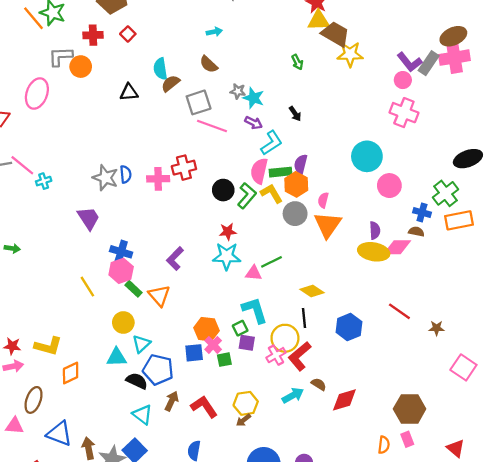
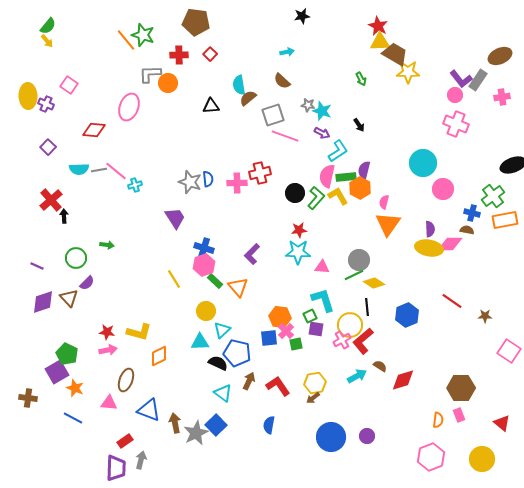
pink cross: (454, 58) -> (502, 97), moved, size x0.6
gray circle: (295, 214) -> (359, 260), moved
green line: (272, 262) -> (354, 275), moved

